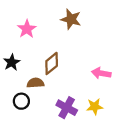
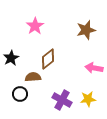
brown star: (71, 19) -> (86, 30), moved, turned -30
pink star: (27, 29) -> (35, 26), moved

